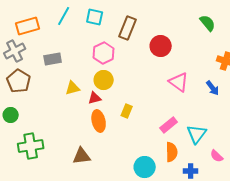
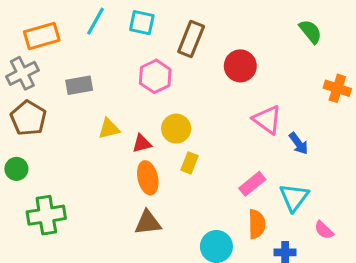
yellow circle: (104, 80) -> (176, 129), moved
blue arrow: (213, 88) -> (299, 144), moved
brown triangle: (82, 156) -> (148, 223), moved

